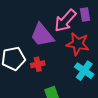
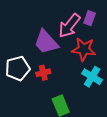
purple rectangle: (85, 14) -> (90, 18), turned 32

